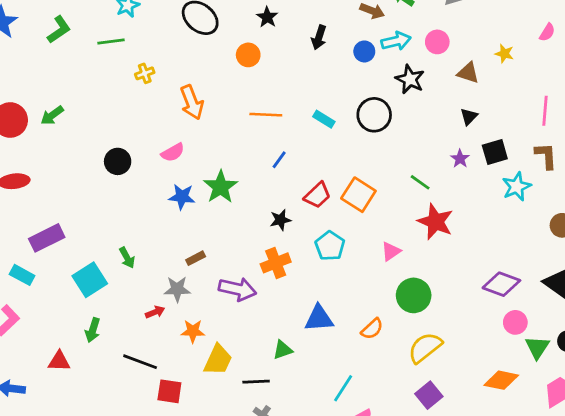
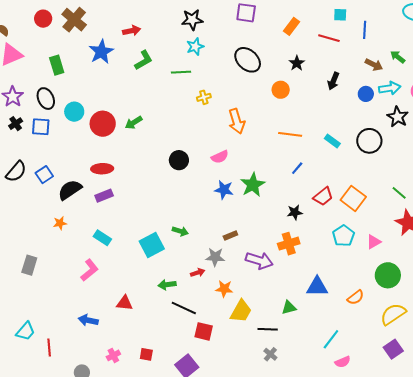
purple rectangle: (47, 238) -> (104, 196), moved, size x0.7
cyan pentagon: (330, 246) -> (344, 236), moved
green arrow: (127, 258) -> (180, 231), turned -49
green arrow: (93, 330) -> (167, 285), moved, turned 60

